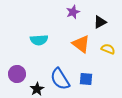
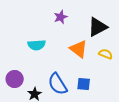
purple star: (73, 12) -> (61, 17), moved
black triangle: (100, 22) -> (98, 27), size x1.5

